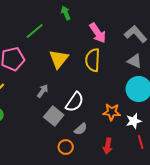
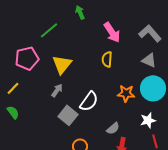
yellow triangle: (59, 59) -> (62, 64), moved
yellow semicircle: (93, 60) -> (107, 59), size x0.7
orange star: (112, 112) -> (126, 93), moved
gray semicircle: (81, 129) -> (113, 128), moved

